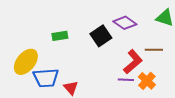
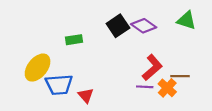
black square: (101, 36) -> (118, 26), moved
brown line: (154, 50) -> (180, 76), moved

